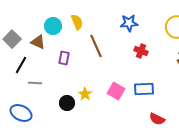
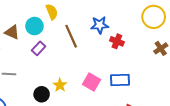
blue star: (129, 23) -> (100, 25), moved
cyan circle: (53, 26) -> (34, 26), moved
purple rectangle: (64, 58) -> (39, 48), turned 32

